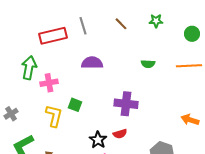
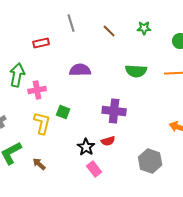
gray line: (83, 26) -> (71, 23), moved
red rectangle: (53, 36) -> (41, 43), size x0.6
green semicircle: (148, 64) -> (136, 71), size x1.5

